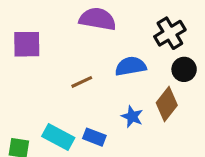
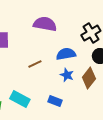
blue star: (132, 117) -> (67, 75), moved
blue rectangle: (94, 137) -> (55, 101), moved

